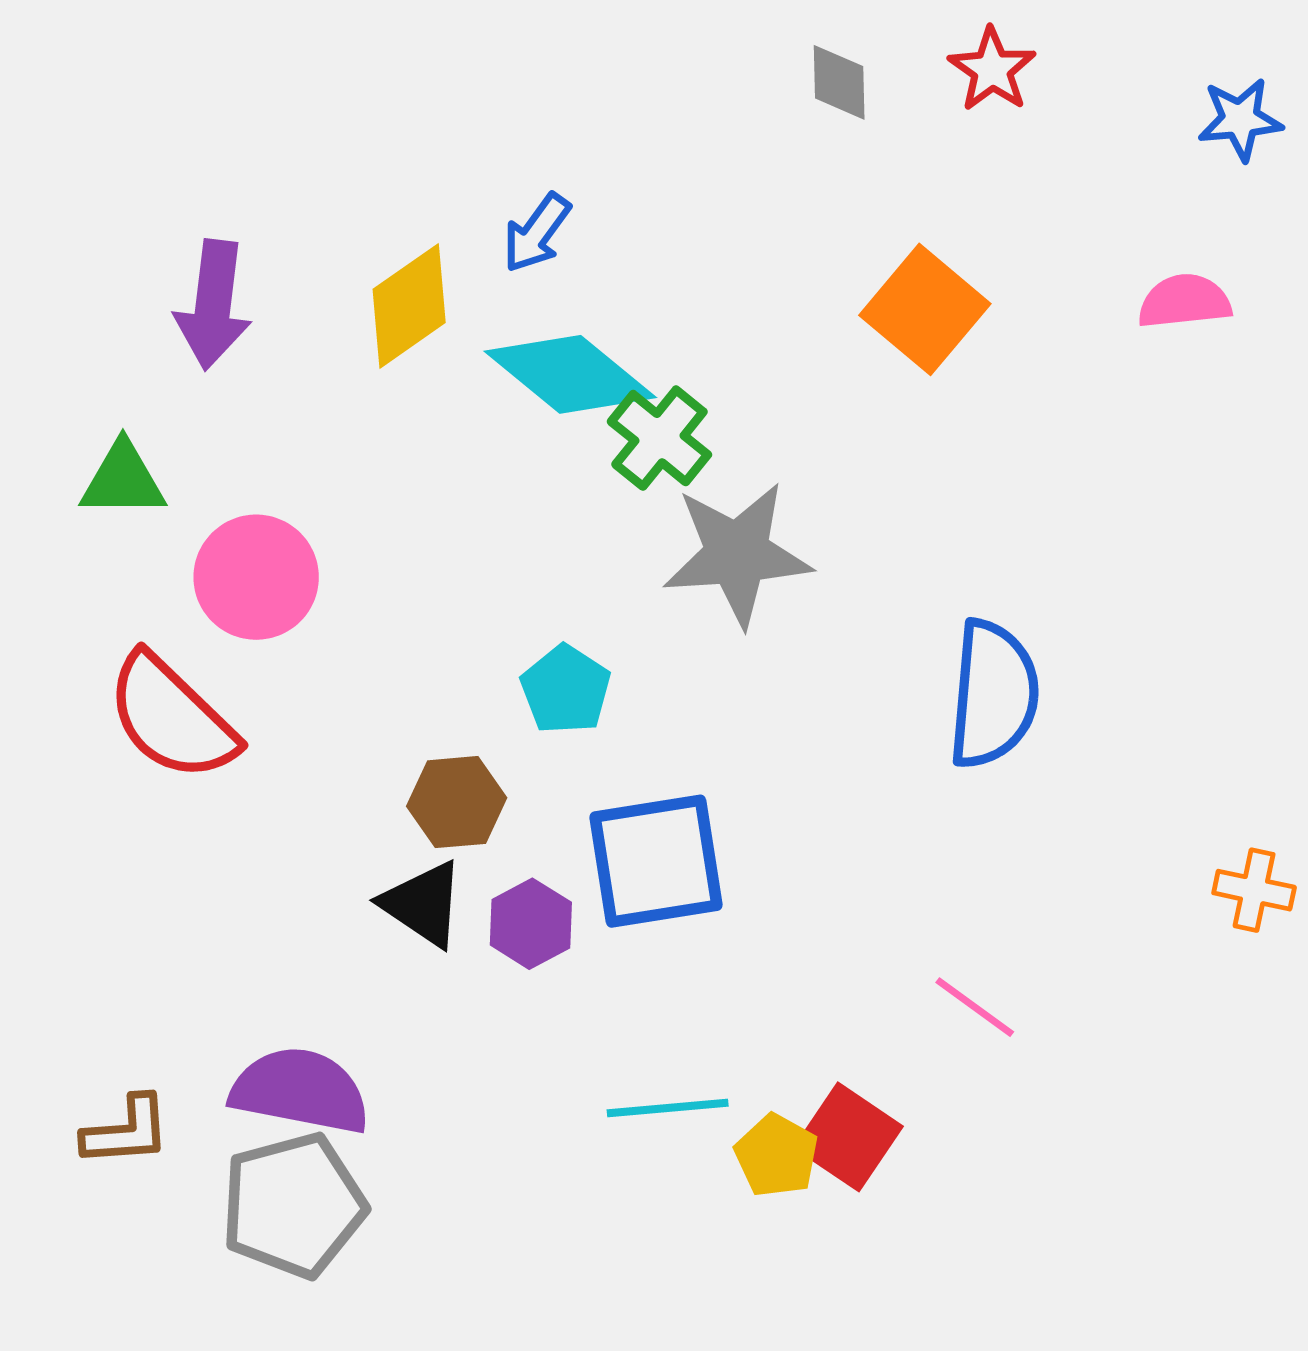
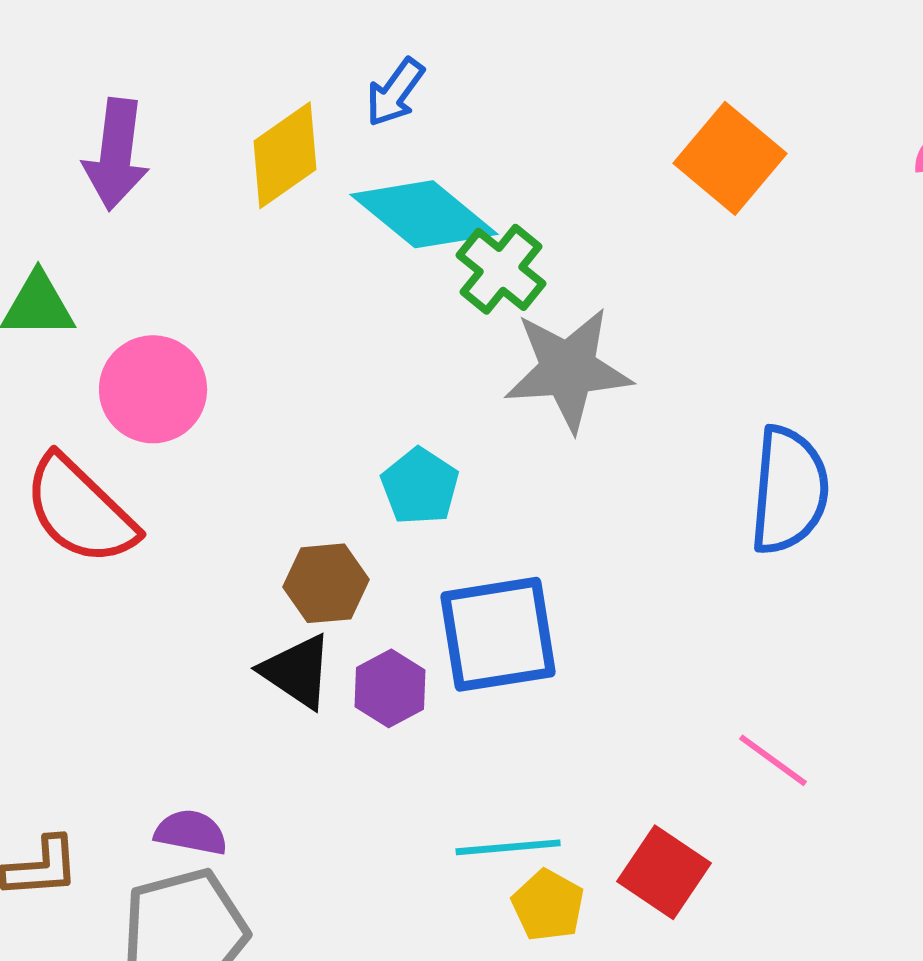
purple semicircle: (300, 1091) -> (191, 832), size x0.6
yellow pentagon: (777, 1156) -> (548, 905), moved

